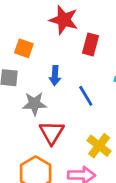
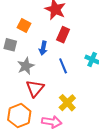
red rectangle: (91, 44) -> (63, 35), moved
gray star: (34, 104) -> (26, 66), turned -30

